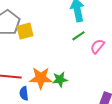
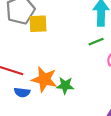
blue semicircle: (24, 93) -> (22, 92), turned -88

